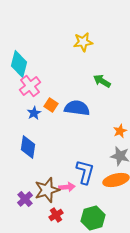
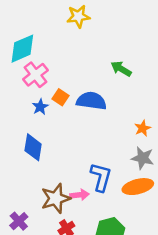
yellow star: (83, 42) -> (78, 16), moved
cyan diamond: (19, 64) -> (22, 49), turned 52
purple cross: (25, 199) -> (19, 221), moved

